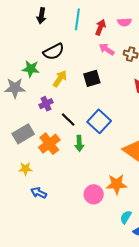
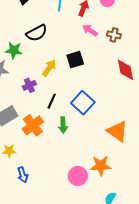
yellow arrow: (60, 79) -> (49, 68), moved
black line: (68, 120) -> (52, 101), turned 70
blue arrow: (39, 193) -> (23, 175), turned -133

